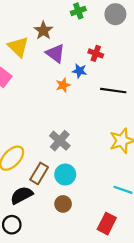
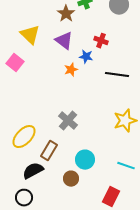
brown star: (43, 31) -> (66, 14), moved
cyan circle: (65, 175) -> (85, 160), moved

